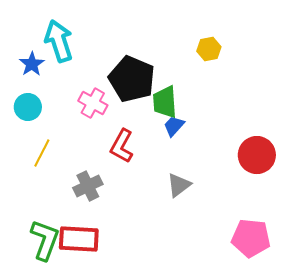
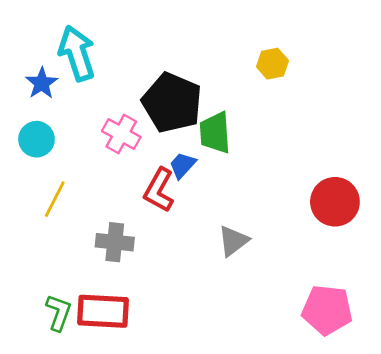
blue trapezoid: (174, 126) -> (182, 165), moved
gray cross: (88, 186) -> (115, 242), turned 32
green L-shape: (45, 240) -> (59, 313), size x0.7

